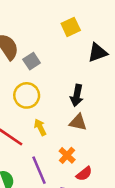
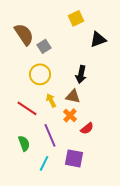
brown triangle: (78, 122) -> (73, 96), moved
orange cross: (67, 155) -> (70, 115), moved
red semicircle: (84, 174) -> (87, 128), moved

